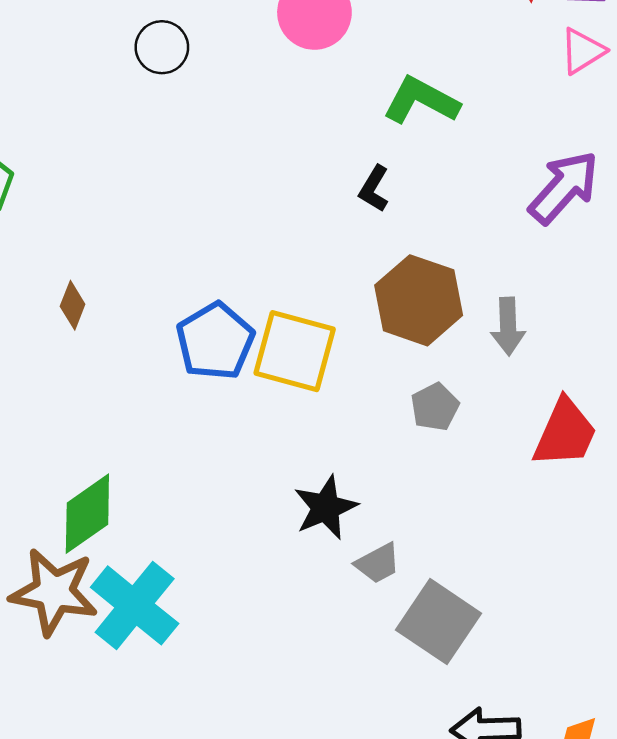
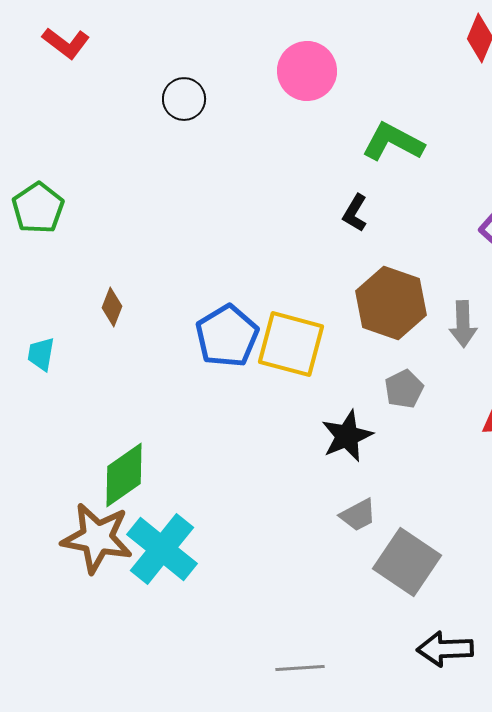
black star: (326, 507) -> (347, 436), moved

